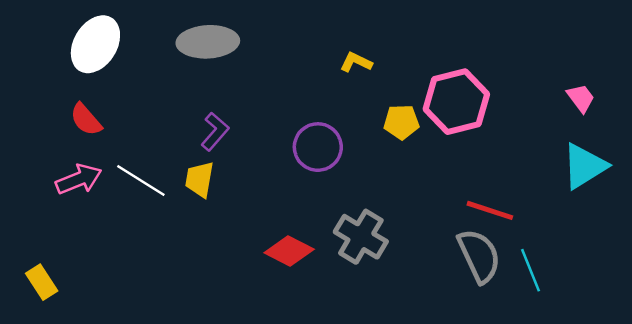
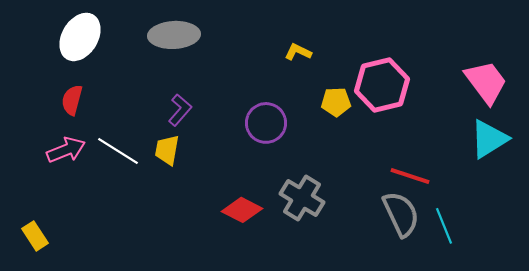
pink trapezoid: (581, 98) -> (486, 82), size x1.8
red semicircle: (86, 120) -> (72, 100), turned 56

